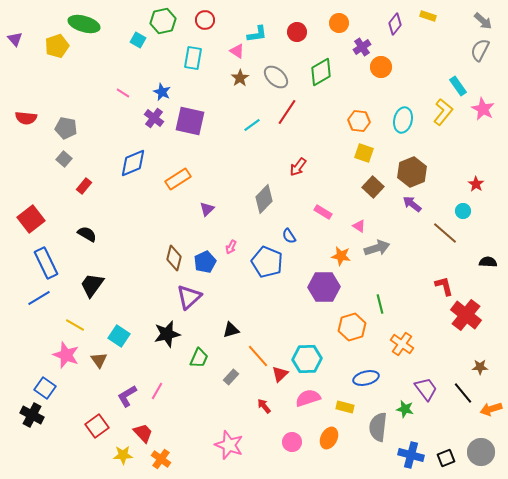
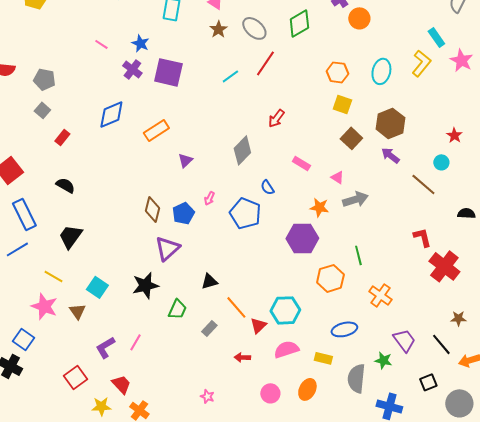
red arrow: (264, 406) -> (242, 357), turned -49
pink star: (229, 445) -> (207, 396), size x0.5
black square: (446, 458) -> (428, 382), moved

